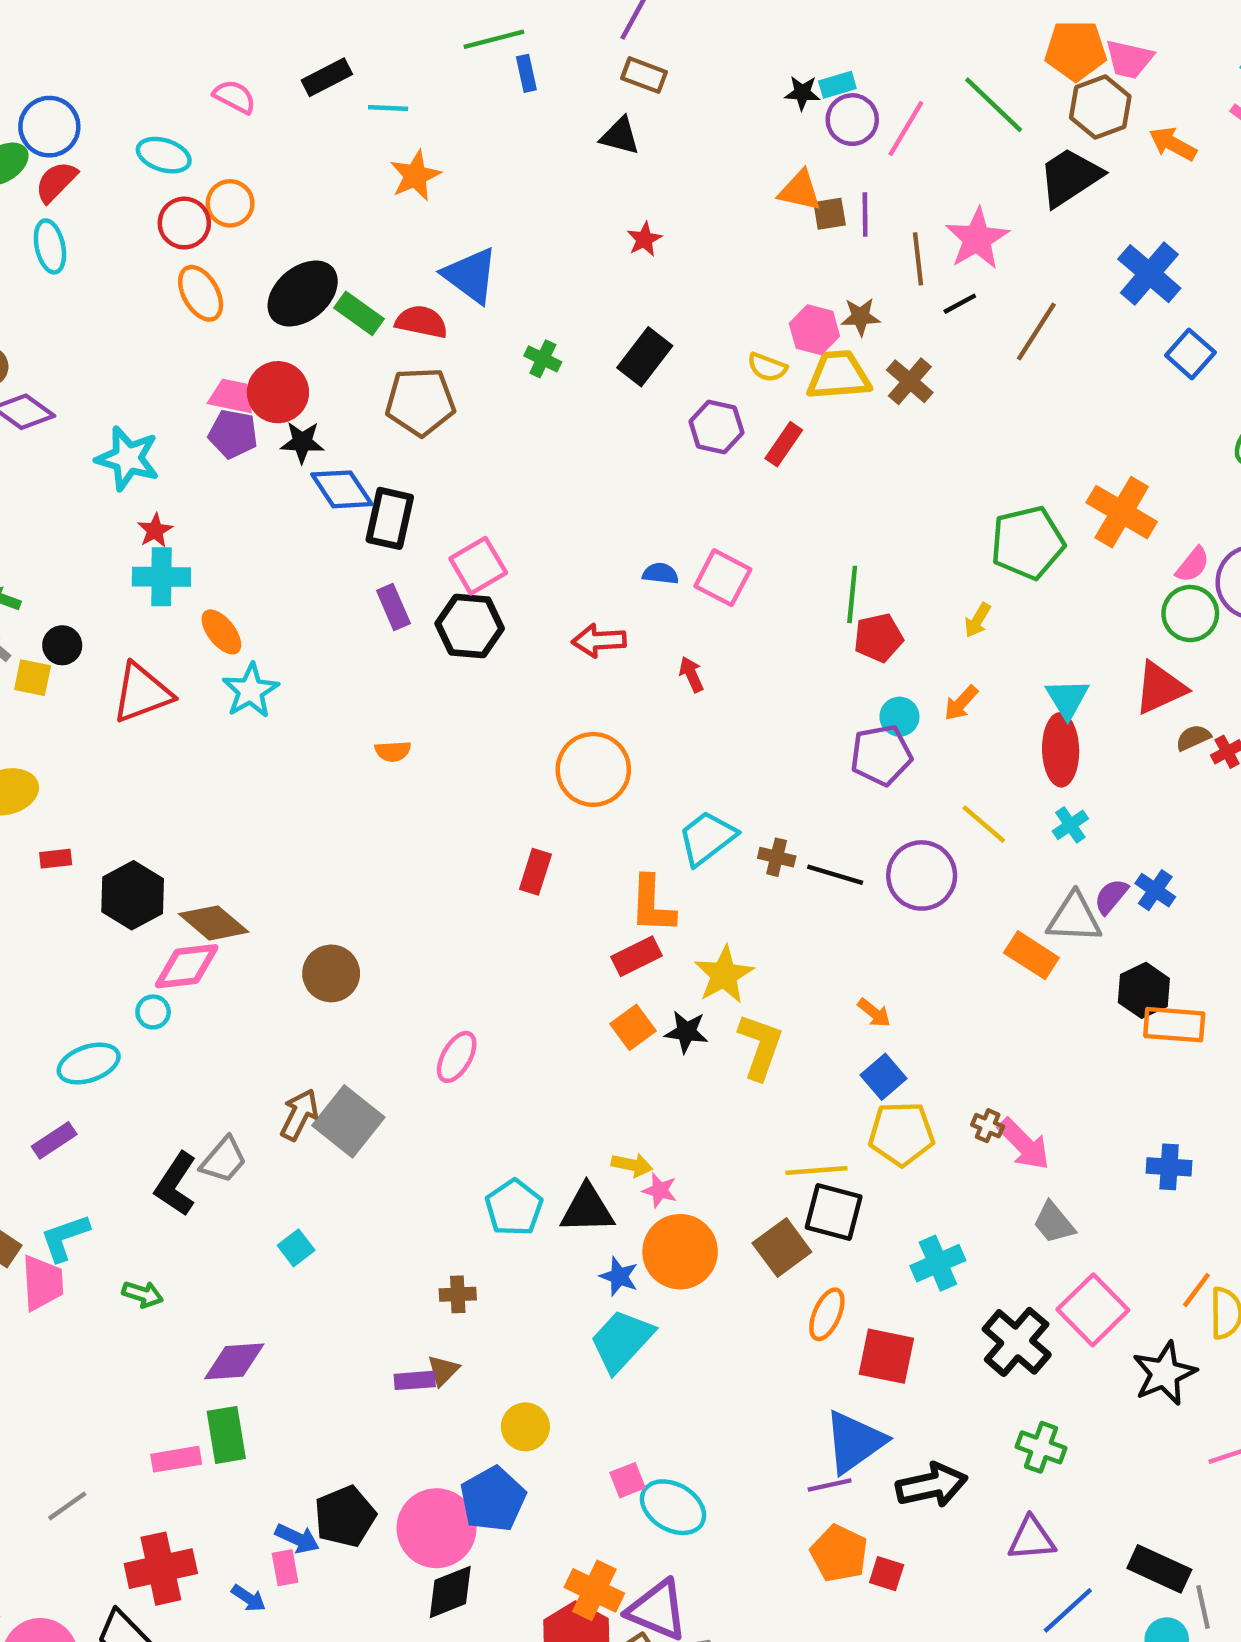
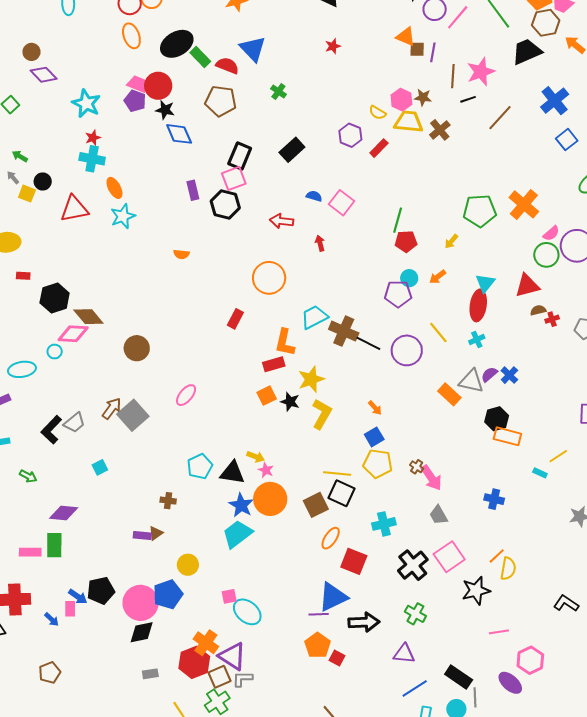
black rectangle: (645, 357) -> (292, 150), moved
black rectangle: (390, 518) -> (240, 156), moved
brown cross: (777, 857) -> (344, 331), size x1.8
blue star: (619, 1276) -> (241, 505), size x1.4

